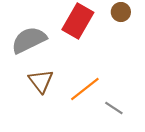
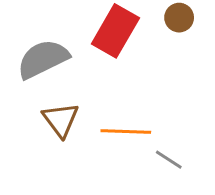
orange line: (85, 89) -> (126, 132), turned 40

